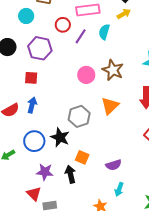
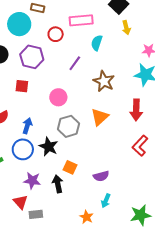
yellow arrow: (124, 14) -> (126, 28), moved, turned 104
cyan circle: (26, 16) -> (19, 24), size x1.5
purple line: (81, 36) -> (75, 63), moved
pink circle: (86, 75) -> (58, 97), moved
blue arrow: (32, 105) -> (27, 126), moved

